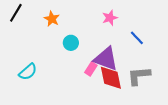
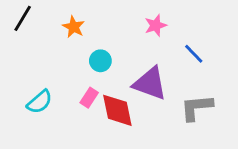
pink rectangle: (91, 69) -> (89, 98), moved
red diamond: (111, 78) -> (117, 110), moved

